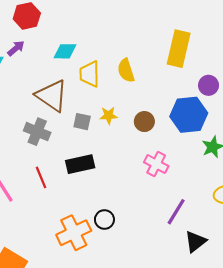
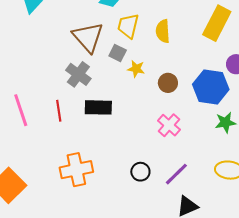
gray square: (82, 122) -> (118, 53), moved
gray cross: (37, 132) -> (78, 74), moved
black circle: (104, 220) -> (140, 172), moved

